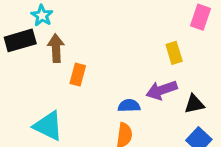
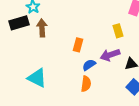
orange rectangle: (78, 75) -> (78, 45), moved
blue semicircle: (129, 106) -> (89, 65), turned -32

